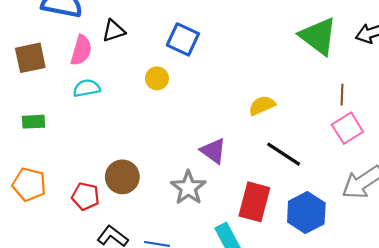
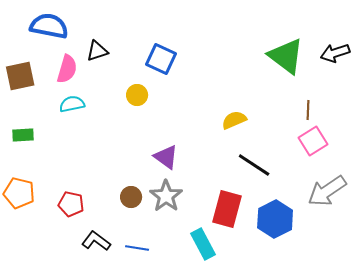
purple triangle: (213, 151) -> (166, 157), moved
brown circle: (122, 177) -> (131, 197), moved, size x0.7

